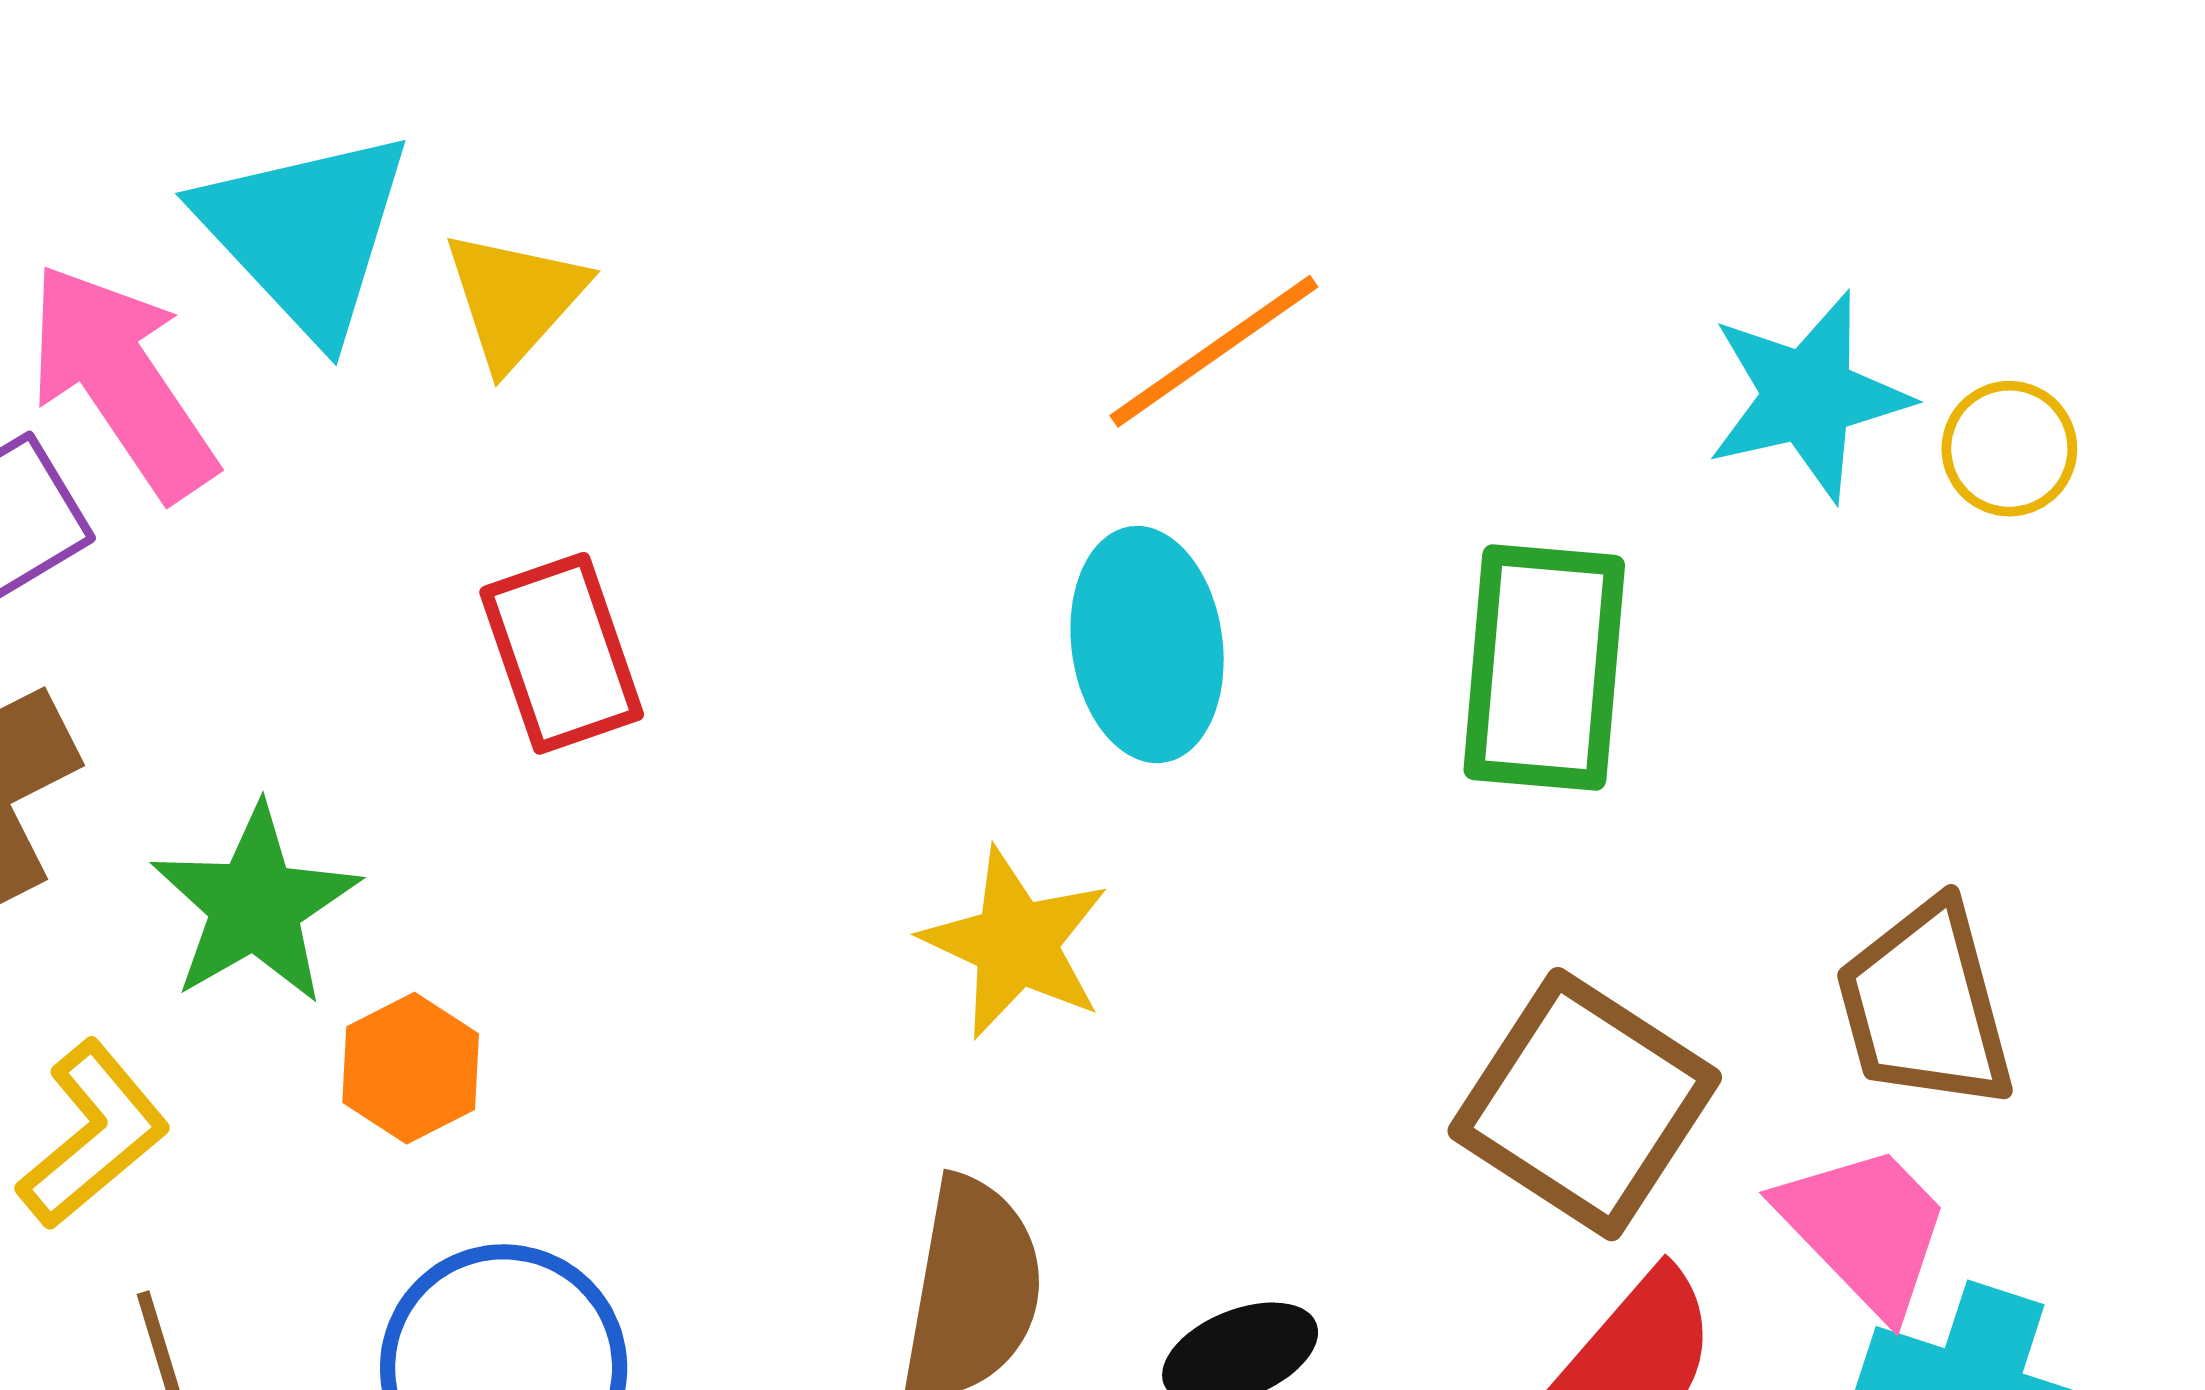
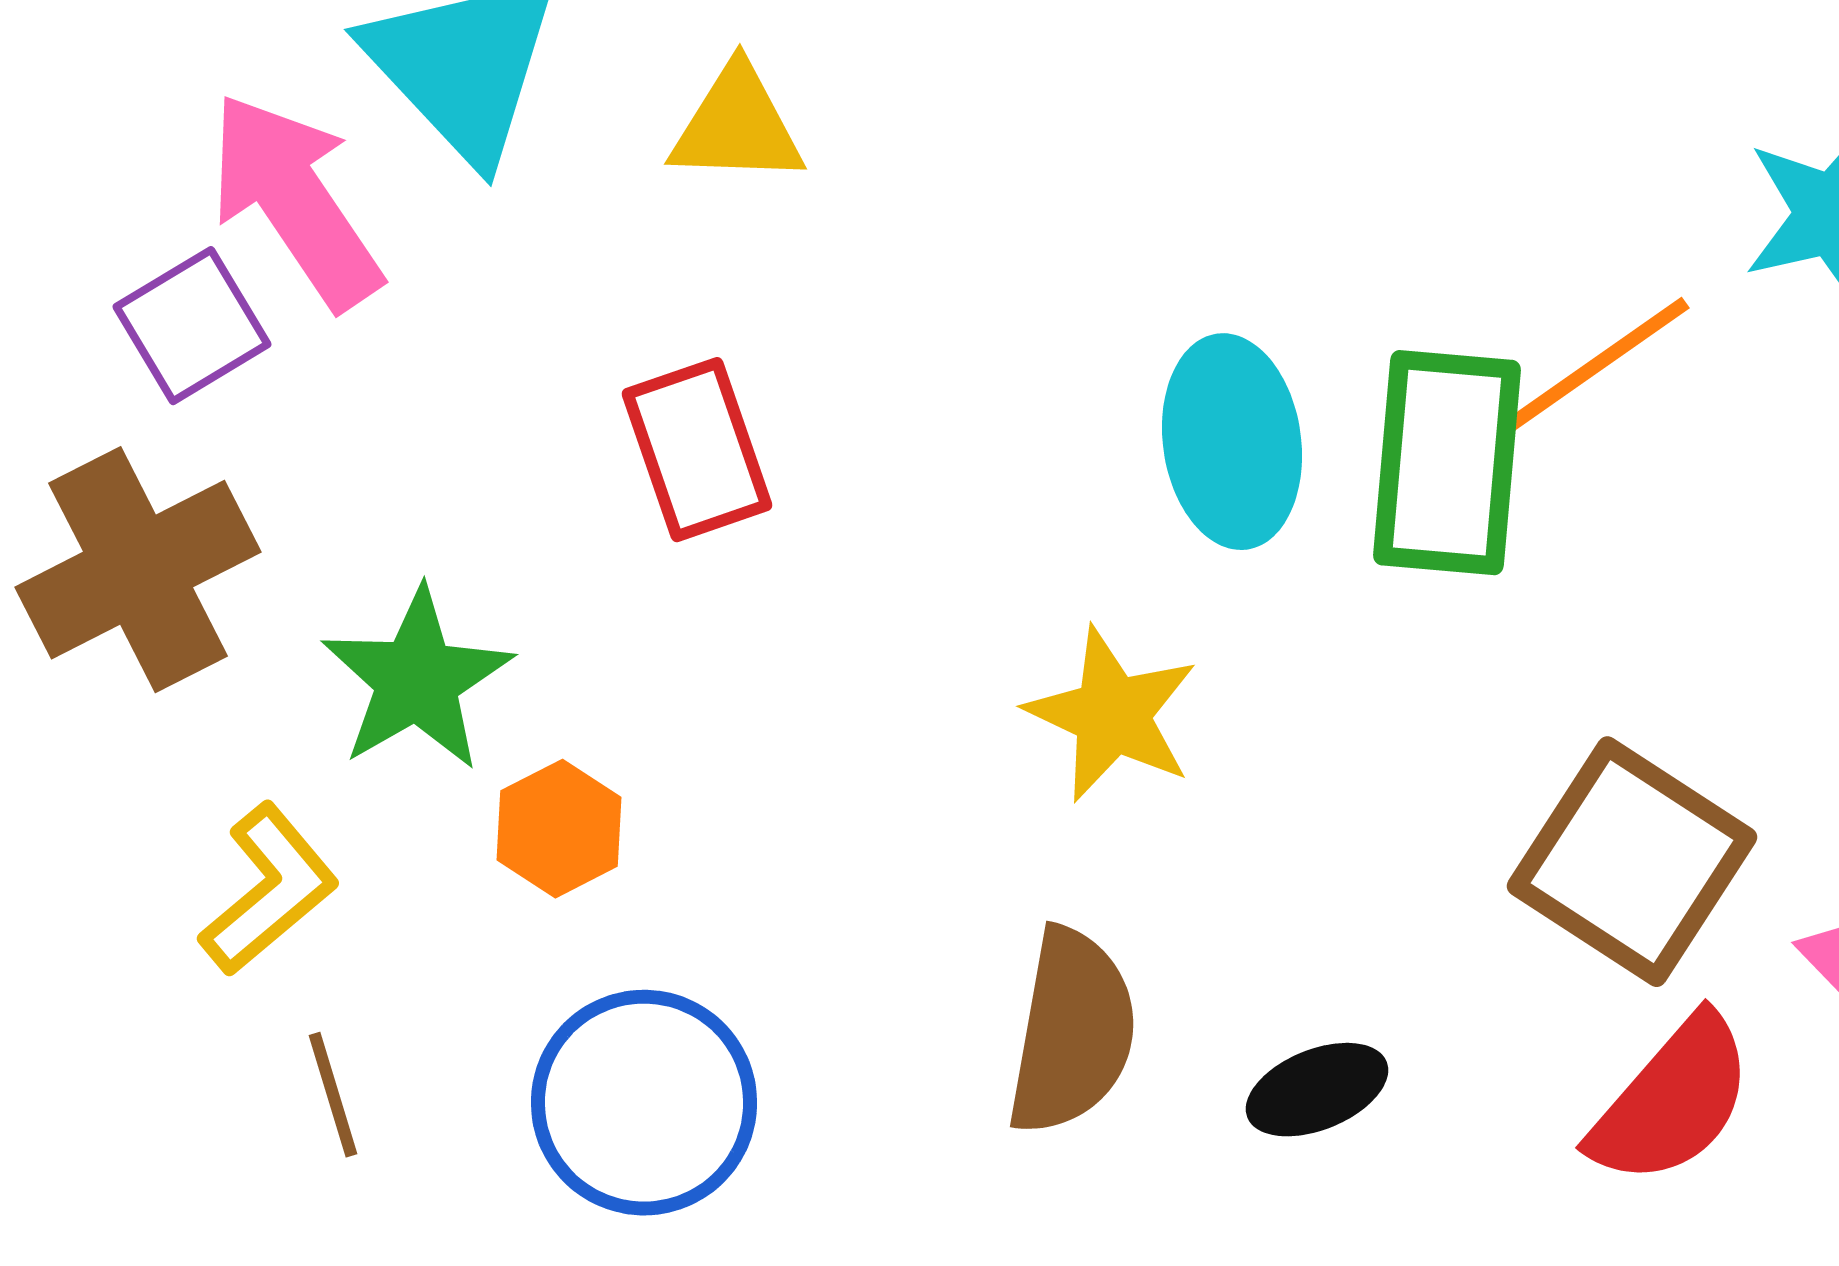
yellow triangle: (515, 299) -> (737, 126), moved, turned 50
orange line: (1214, 351) -> (1594, 367), moved
green rectangle: (1544, 668) -> (1447, 463), moved

